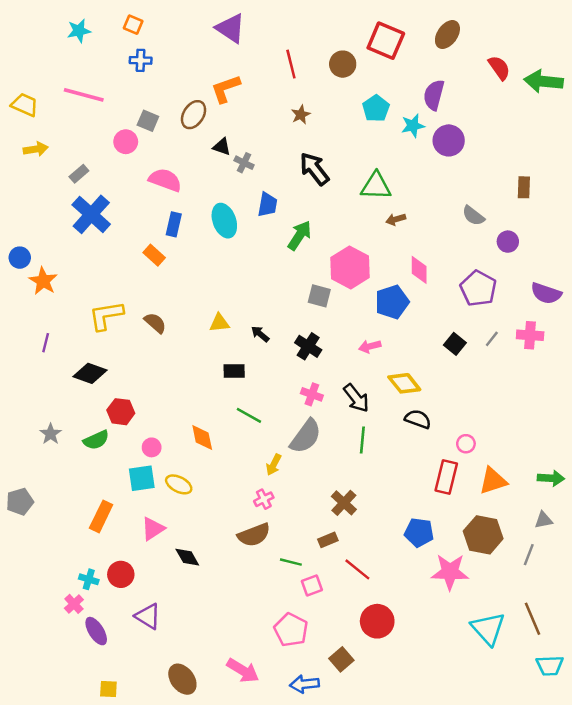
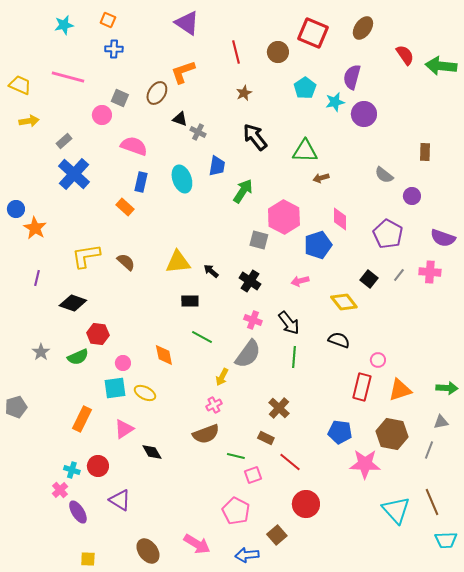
yellow triangle: (219, 323) -> (178, 262), size x1.5
yellow diamond: (404, 383) -> (344, 302), moved
brown rectangle: (328, 540) -> (266, 438), turned 49

